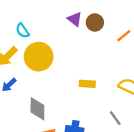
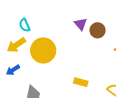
cyan semicircle: (22, 31) -> (25, 25), moved

